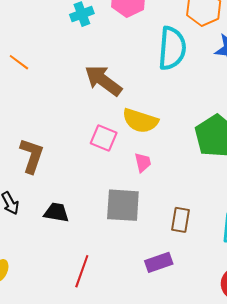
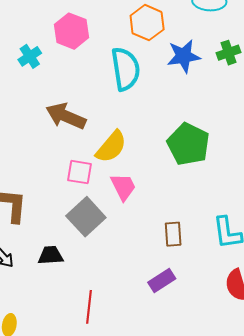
yellow semicircle: (140, 121) -> (111, 147), turned -54
pink trapezoid: (143, 162) -> (123, 187), size x1.4
gray square: (123, 205) -> (86, 217), moved, turned -33

